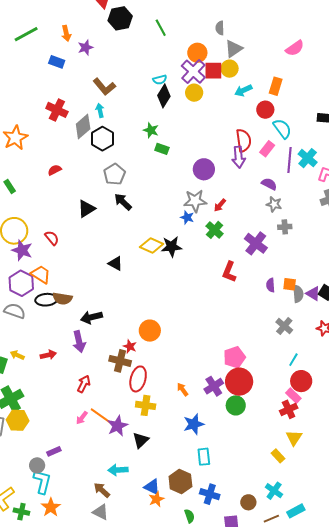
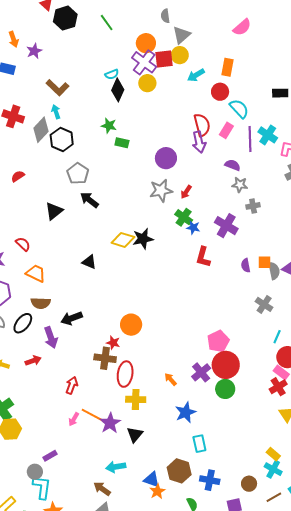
blue star: (187, 217) -> (193, 228), moved
orange trapezoid: (41, 274) -> (36, 273), moved
black ellipse: (46, 300) -> (23, 323), moved, turned -40
purple arrow: (79, 342) -> (51, 338), moved
yellow rectangle: (278, 456) -> (273, 454), moved

